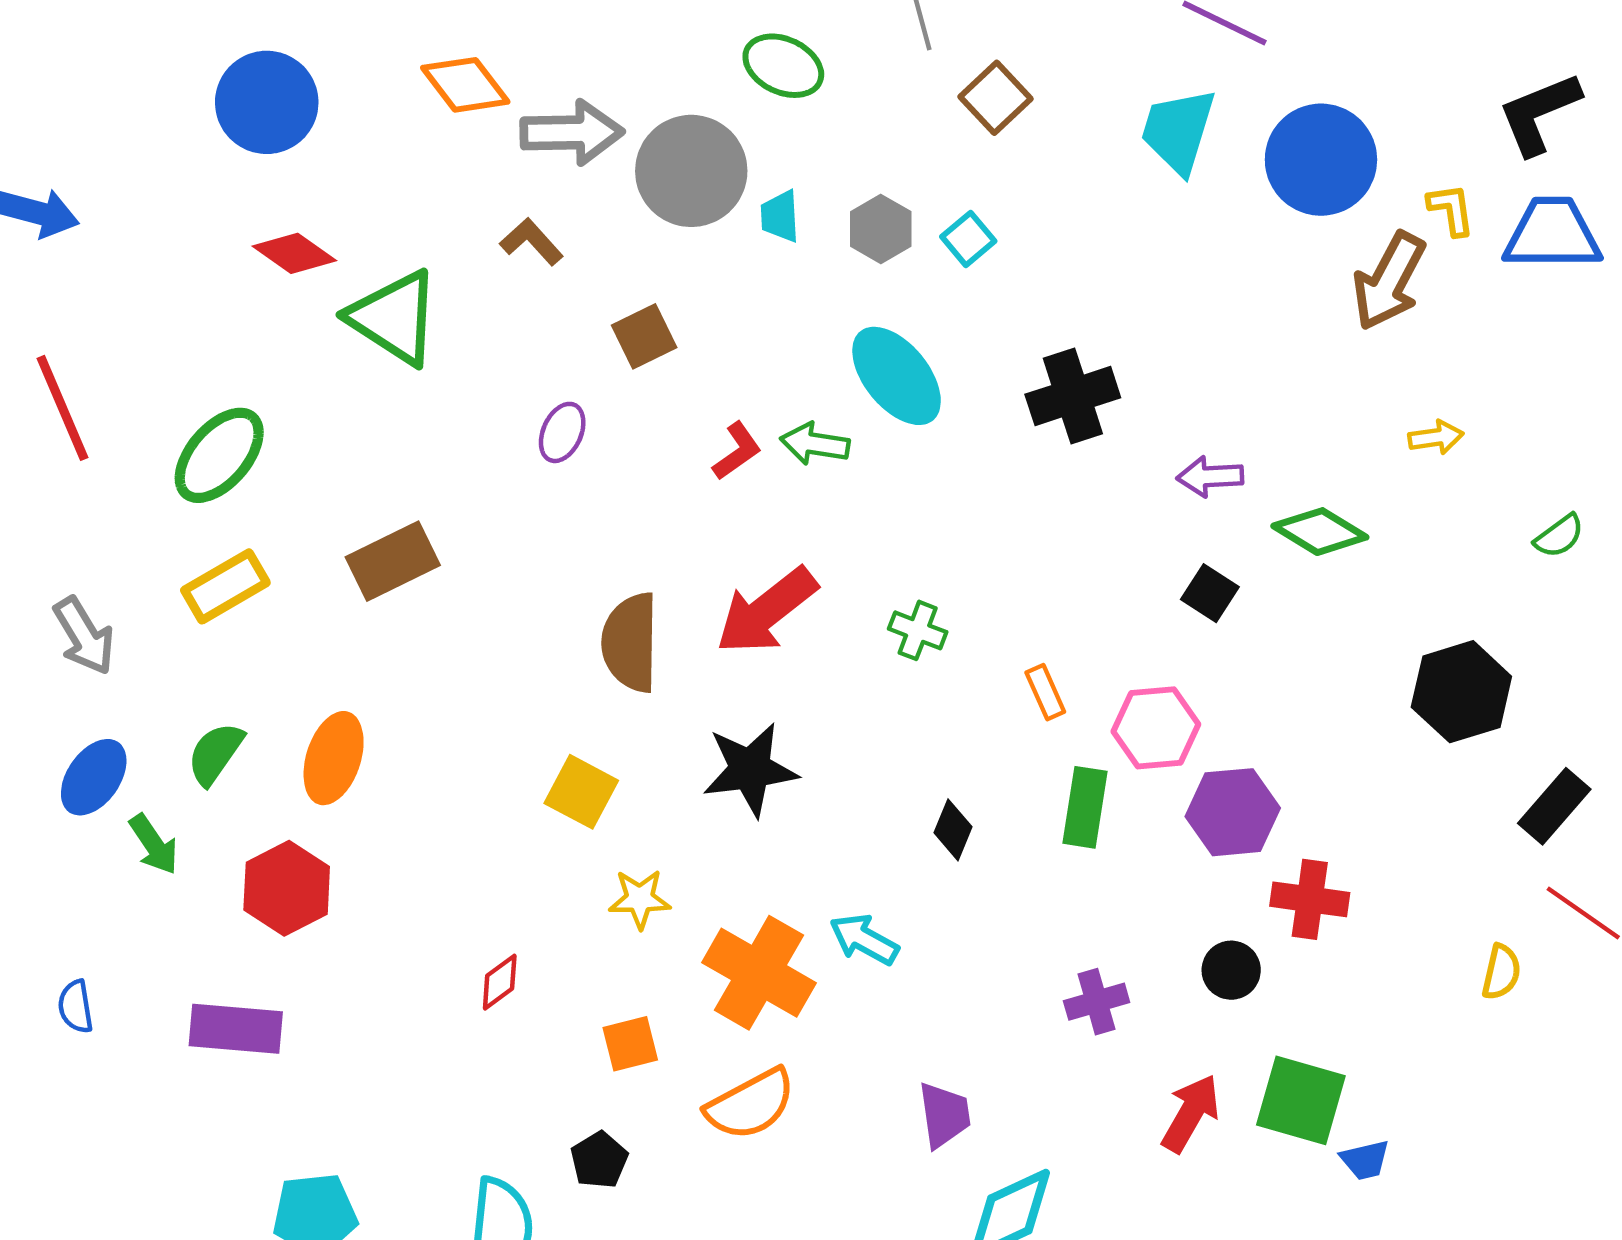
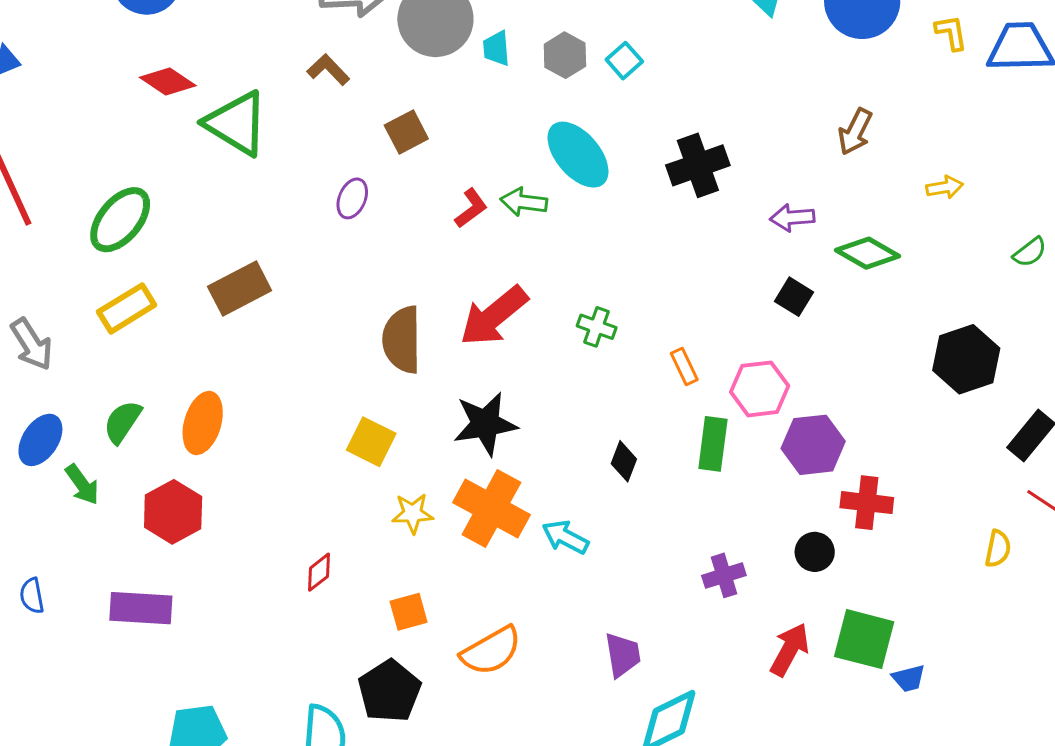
brown arrow: (1389, 281) -> (855, 132), moved, size x0.7
orange cross: (759, 973) -> (491, 509), moved
black pentagon: (599, 1160) -> (389, 691), size x1.6

